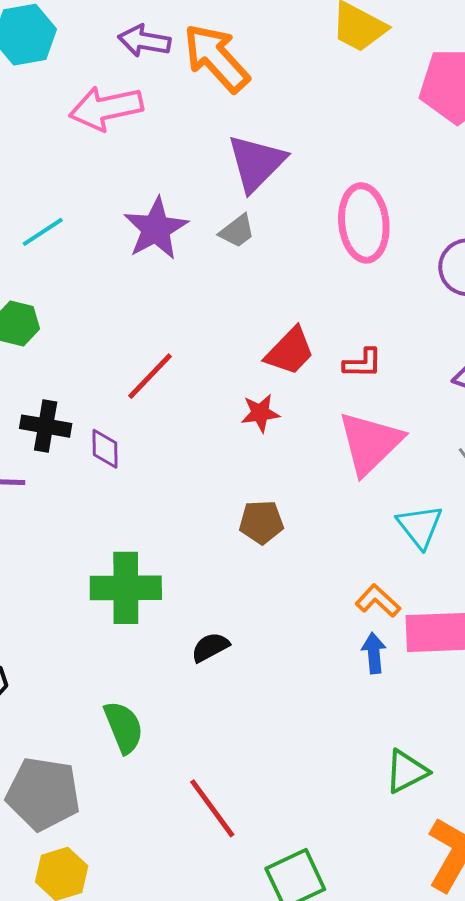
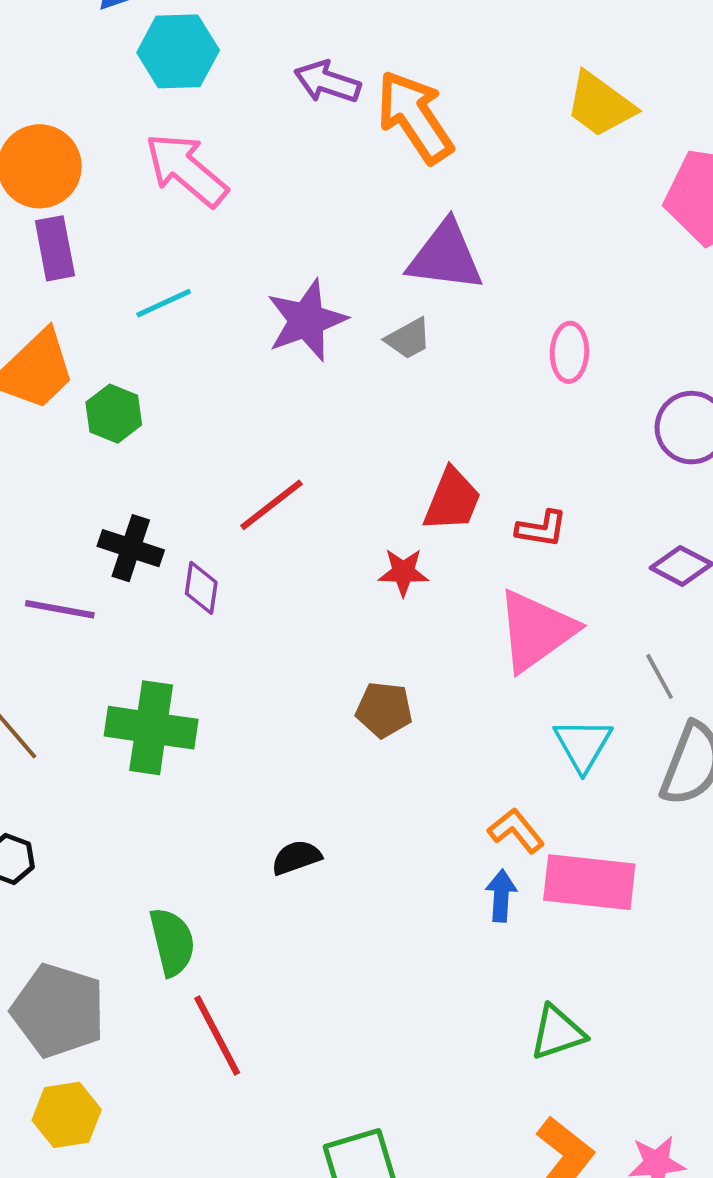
pink arrow: (106, 108) -> (186, 170), moved, turned 44
purple triangle: (256, 163) -> (445, 256), turned 44
pink ellipse: (364, 223) -> (569, 352), size x0.6
red trapezoid: (290, 351) -> (452, 500), turned -30
green cross: (126, 588) -> (151, 728), moved
green triangle: (406, 771) -> (557, 1033), moved
red line: (212, 808) -> (217, 1036), moved

